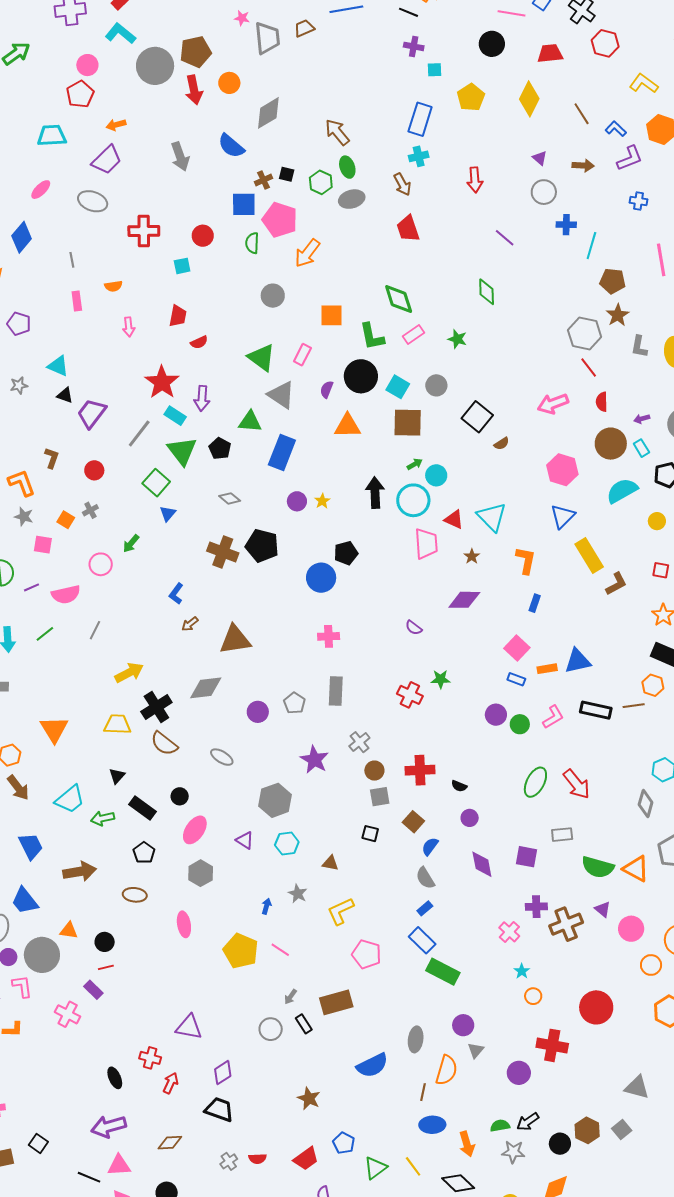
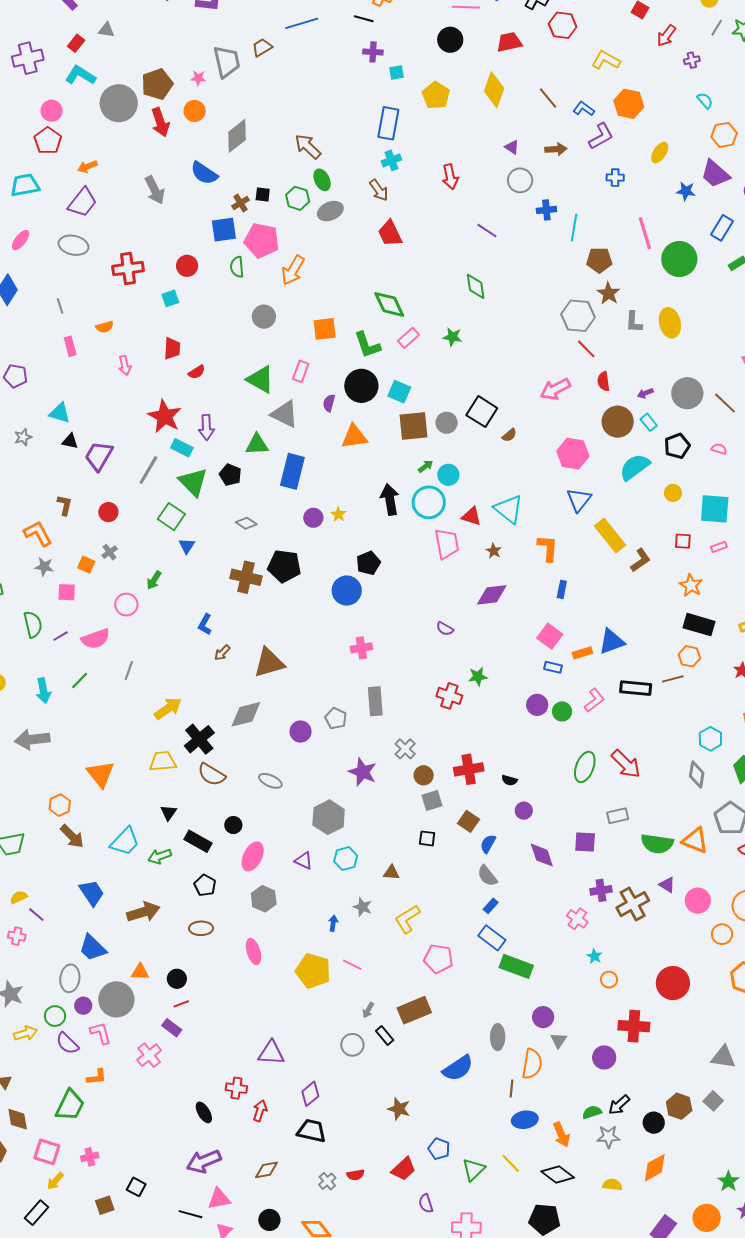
pink star: (242, 18) -> (198, 78), moved
gray circle: (436, 385) -> (447, 423), moved
pink cross: (68, 1014) -> (149, 1055), turned 30

